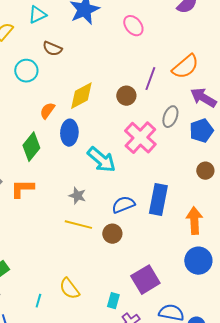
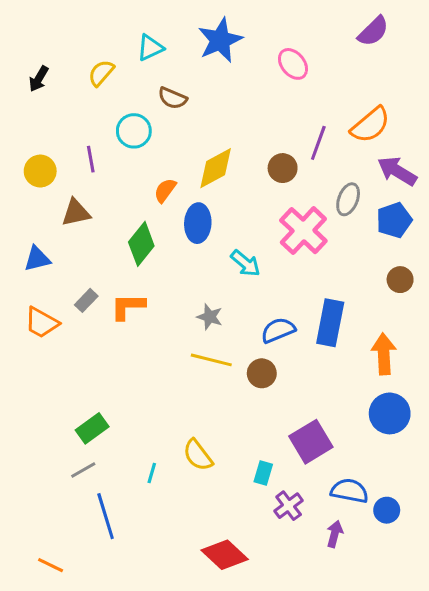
cyan arrow: (101, 160) -> (245, 263), size x0.7

